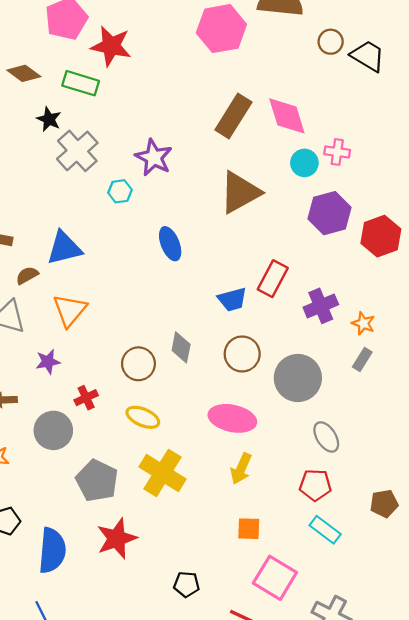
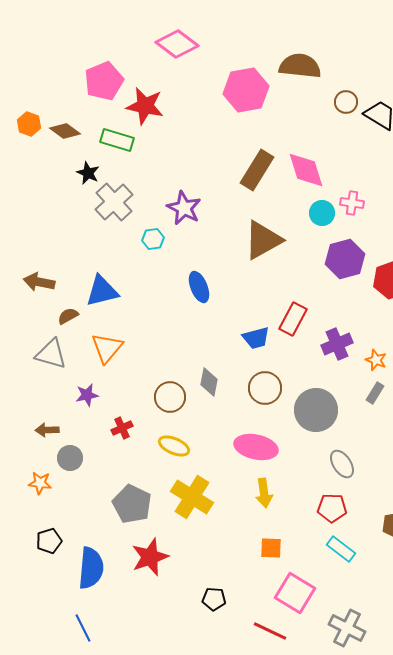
gray circle: (53, 430) -> (70, 458), moved, size x0.7
yellow arrow: (241, 469) -> (264, 493), turned -32

